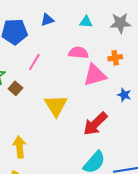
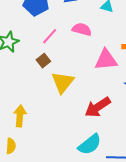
pink semicircle: (78, 53) -> (82, 29), moved
brown square: (15, 88) -> (43, 61), moved

